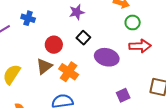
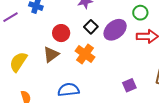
purple ellipse: (107, 57) -> (115, 30), moved, turned -55
orange cross: (69, 72) -> (85, 54), moved

